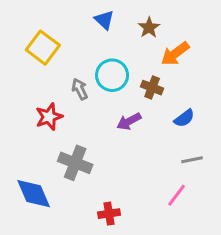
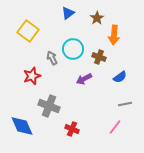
blue triangle: (104, 20) -> (68, 13), turned 40
orange arrow: (175, 54) -> (114, 35), turned -48
red cross: (109, 214) -> (72, 129), moved, turned 32

